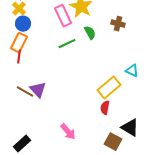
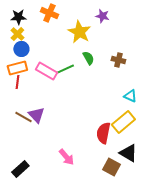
pink rectangle: (63, 16) -> (46, 71), moved, turned -35
brown cross: (118, 24) -> (118, 60), moved
orange rectangle: (19, 43) -> (17, 68), turned 48
yellow rectangle: (109, 88) -> (123, 122), moved
red semicircle: (105, 108) -> (103, 133), size x1.5

